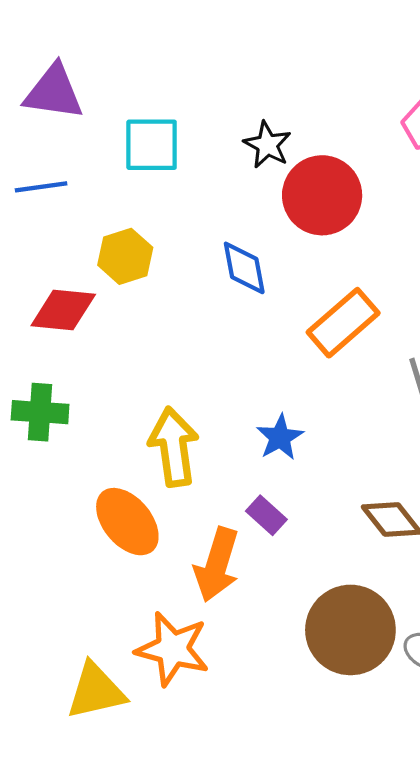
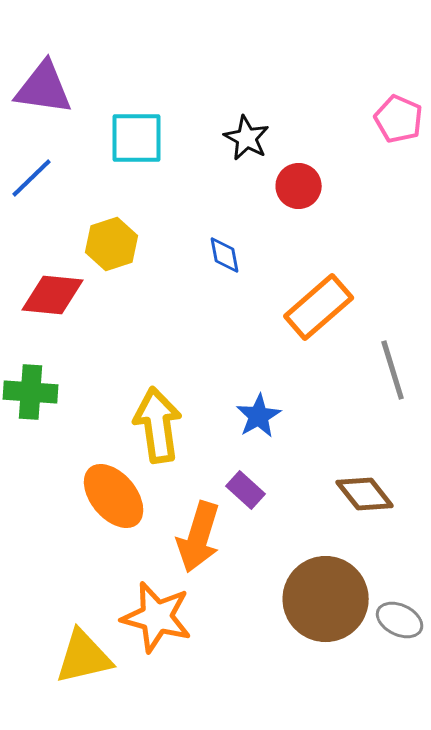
blue line: (41, 187) -> (32, 178), turned -36
red circle: (322, 195) -> (299, 186), size x0.6
blue diamond: (244, 268) -> (225, 255), size x0.7

